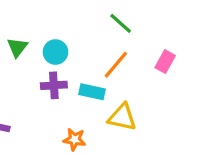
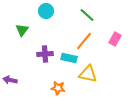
cyan circle: (55, 52) -> (46, 11), moved

